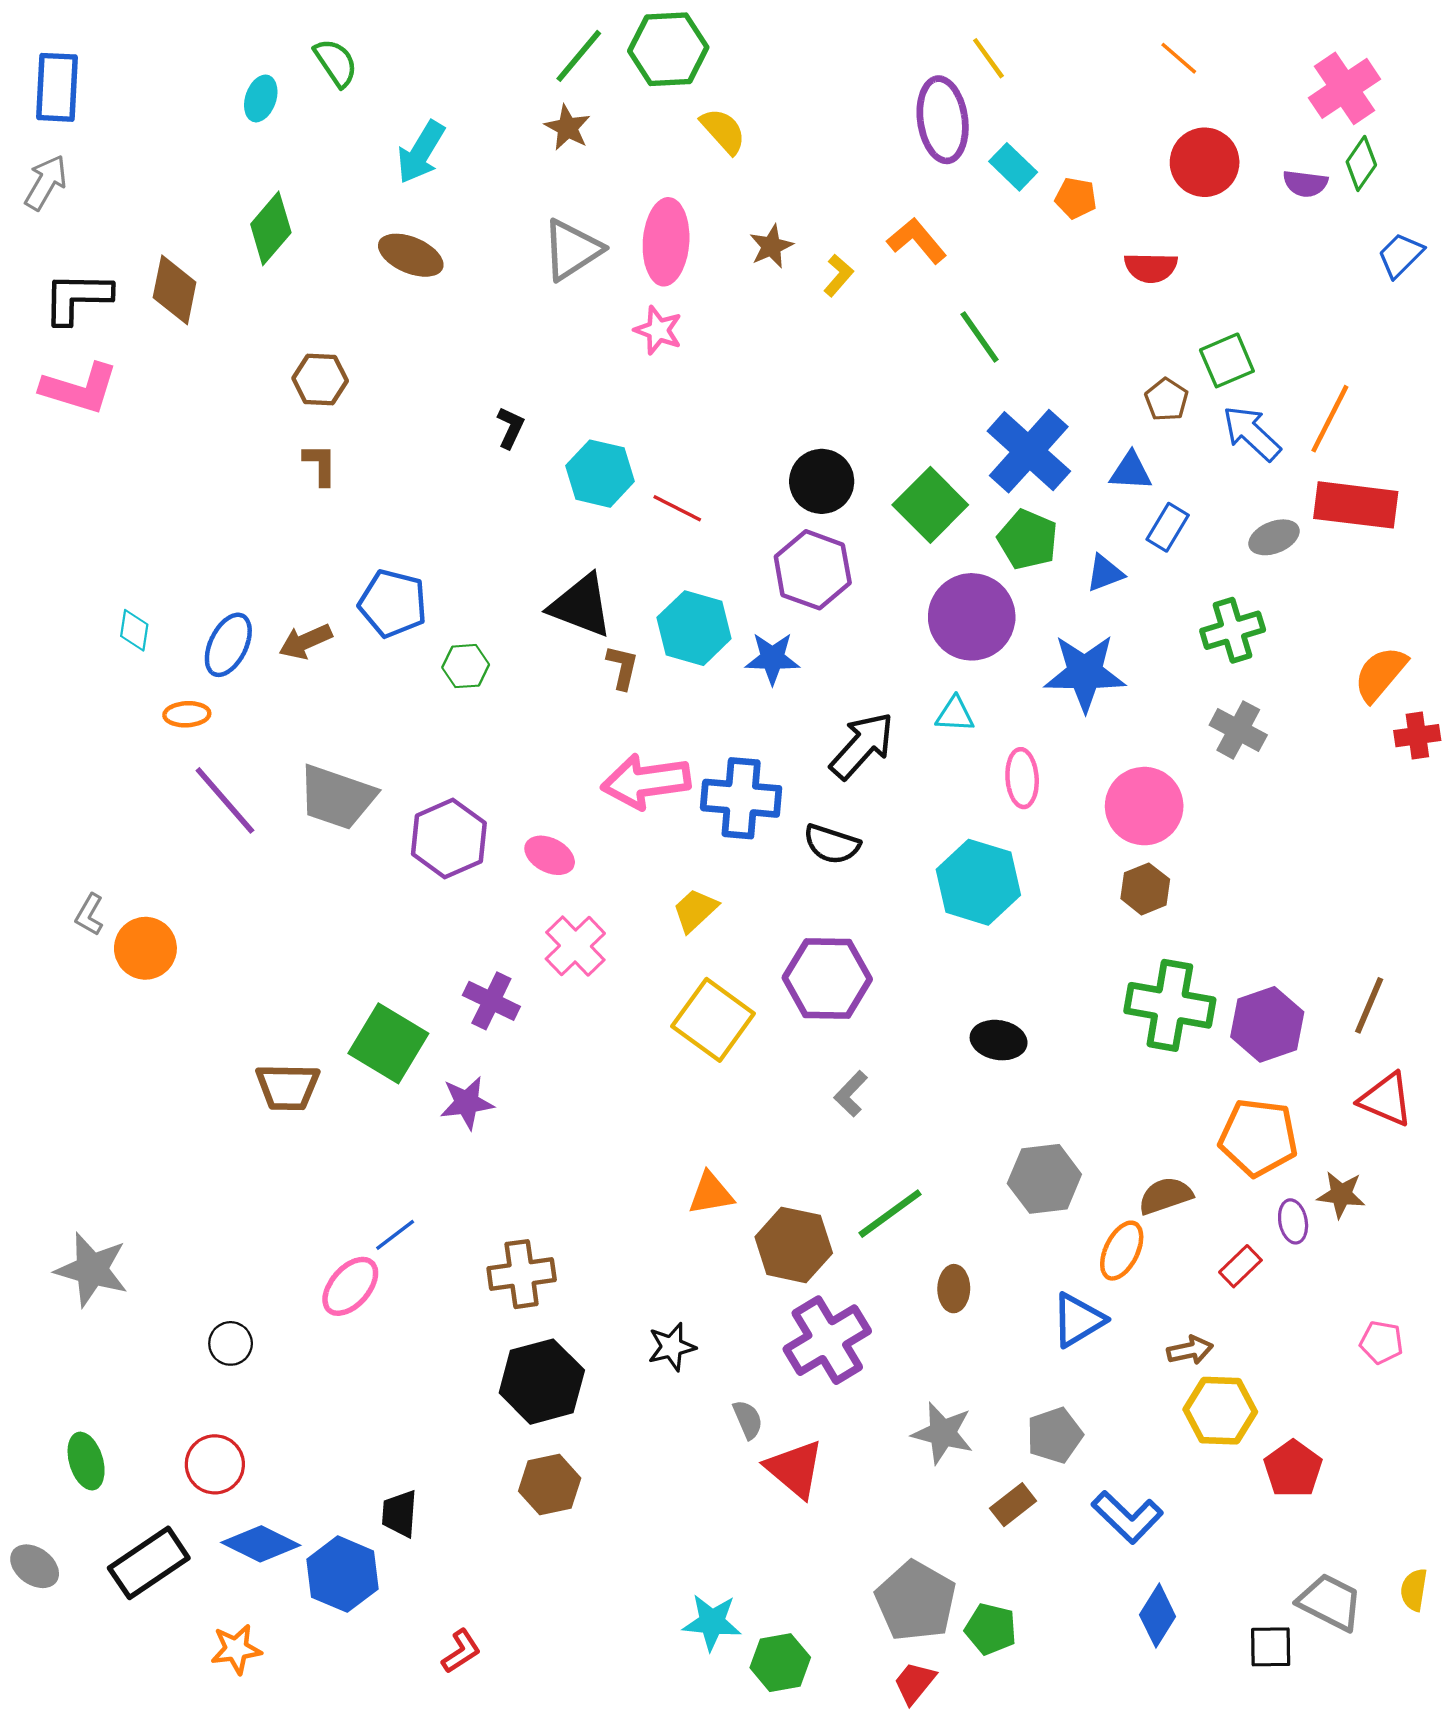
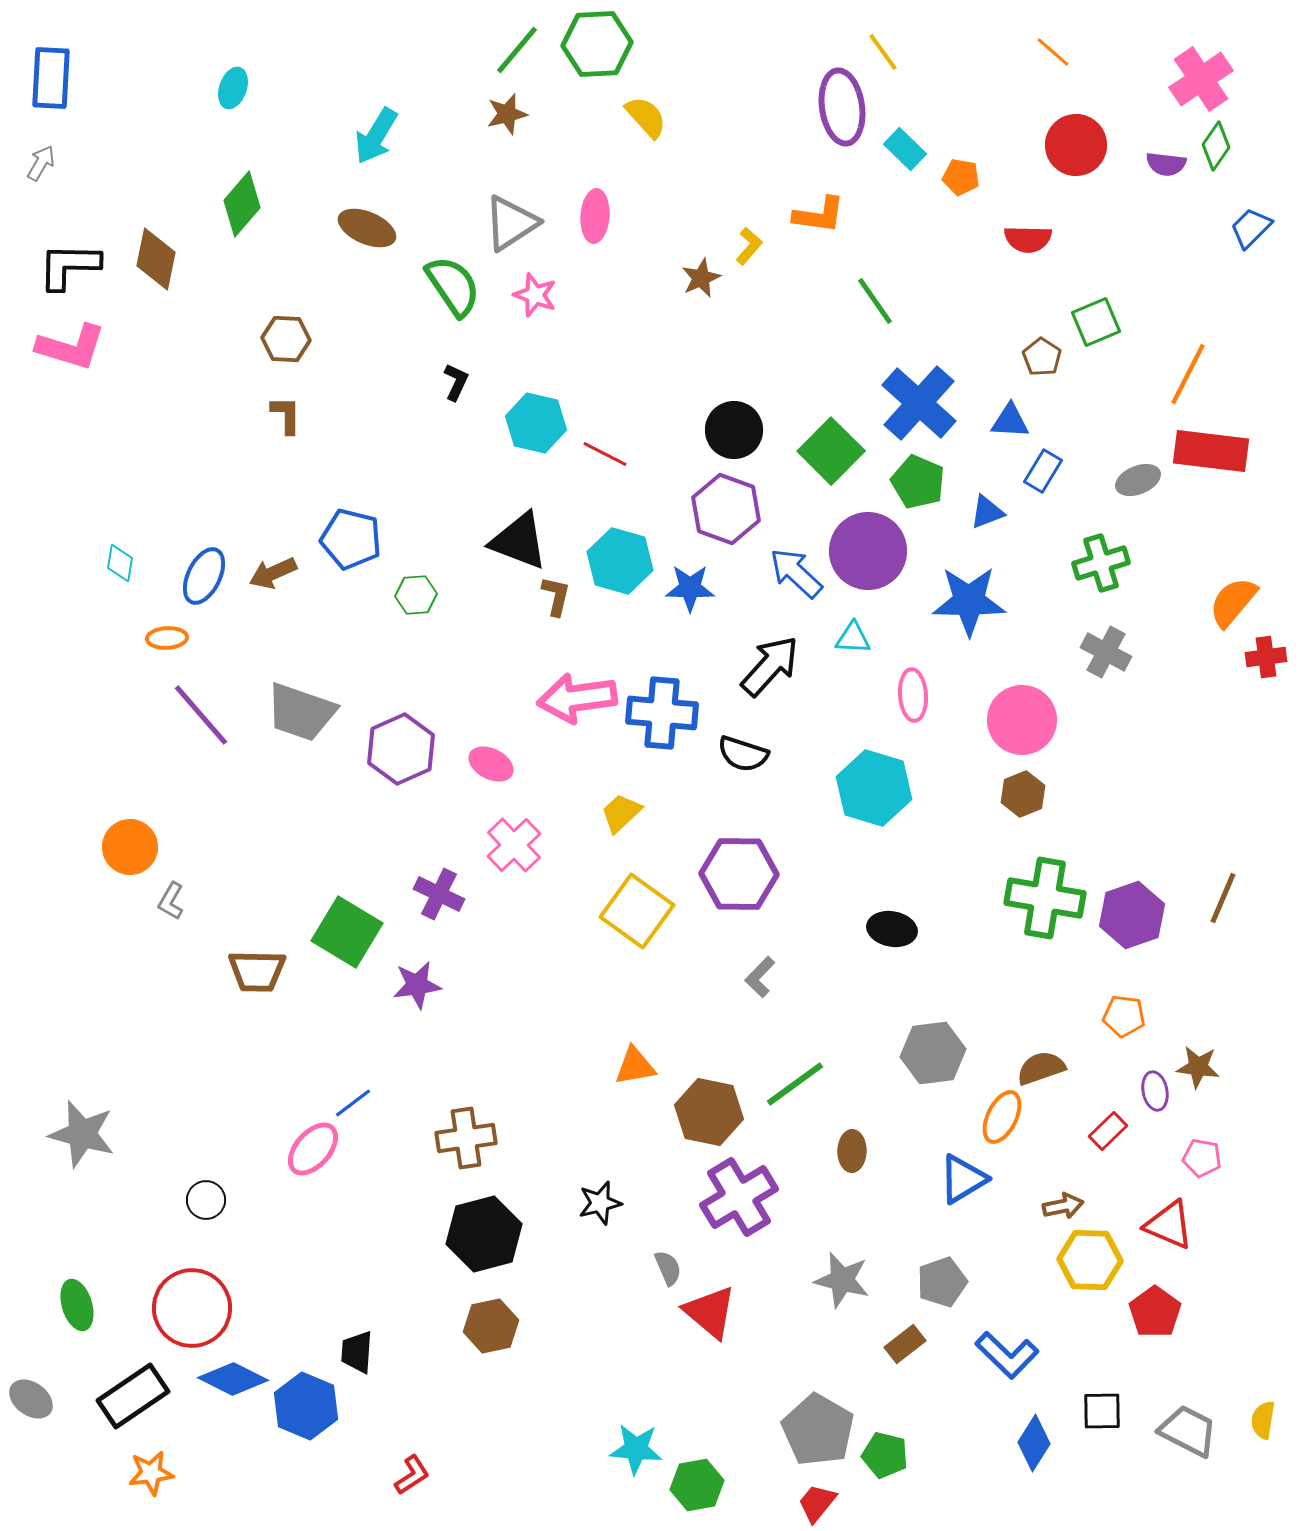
green semicircle: (336, 63) -> (453, 286), moved, size x1.4
brown star: (568, 128) -> (507, 114), turned 30
gray arrow: (46, 182) -> (41, 163), size x0.7
orange L-shape: (917, 241) -> (819, 215), turned 138
pink ellipse: (666, 242) -> (595, 216), size x0.7
brown star: (771, 246) -> (701, 278), moved
pink star: (658, 330) -> (535, 295), moved
blue arrow: (1252, 433) -> (796, 573), moved
gray L-shape: (89, 915) -> (171, 901), moved
red triangle: (1386, 1099) -> (1169, 1225), moved
orange pentagon: (1258, 1137) -> (1124, 1016), size x0.6
pink pentagon: (1381, 1342) -> (1202, 1158), moved
red circle: (215, 1464) -> (192, 1308), size x1.5
black square: (1271, 1647) -> (1102, 1411), moved
orange star: (236, 1649) -> (151, 1473), moved

